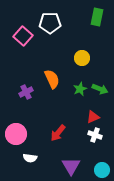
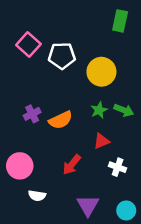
white pentagon: (50, 23) -> (62, 56), moved
yellow circle: (82, 58) -> (101, 72), size x1.5
orange semicircle: (52, 79) -> (61, 120), moved, turned 90
red triangle: (93, 117) -> (101, 141), moved

